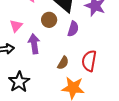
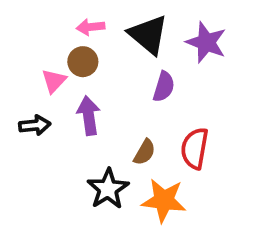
brown circle: (49, 20) -> (83, 62), moved
black star: (19, 82) -> (108, 189), moved

